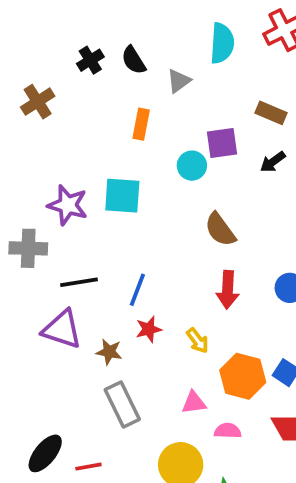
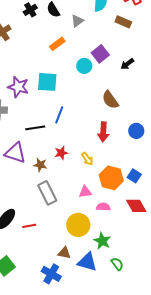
brown rectangle: (271, 113) -> (123, 22), moved
orange rectangle: (141, 124) -> (57, 44), turned 42
purple square: (222, 143) -> (100, 54), turned -30
brown semicircle: (220, 230) -> (110, 100), moved
black line: (79, 282) -> (35, 128), moved
blue line: (137, 290) -> (59, 115), moved

